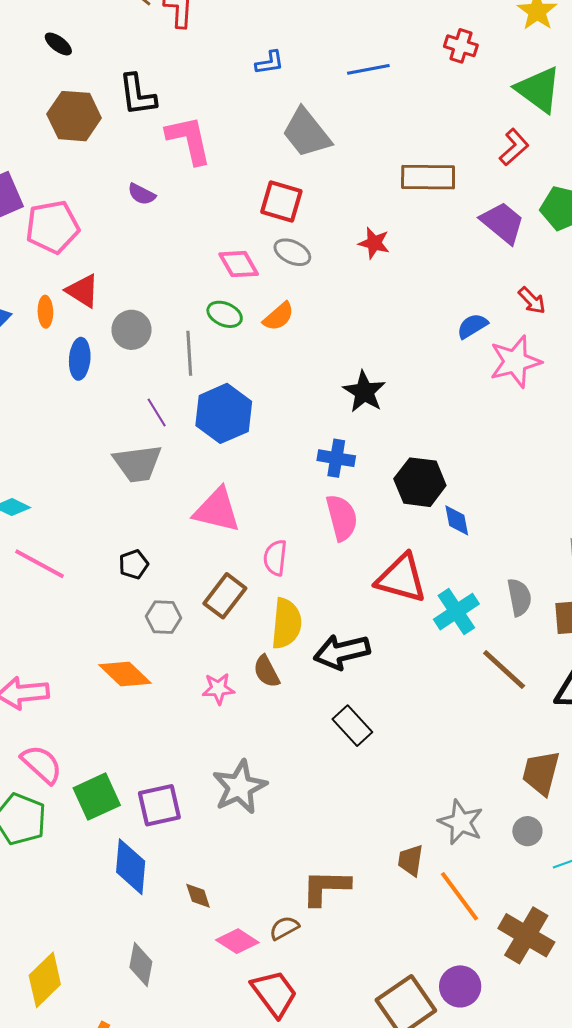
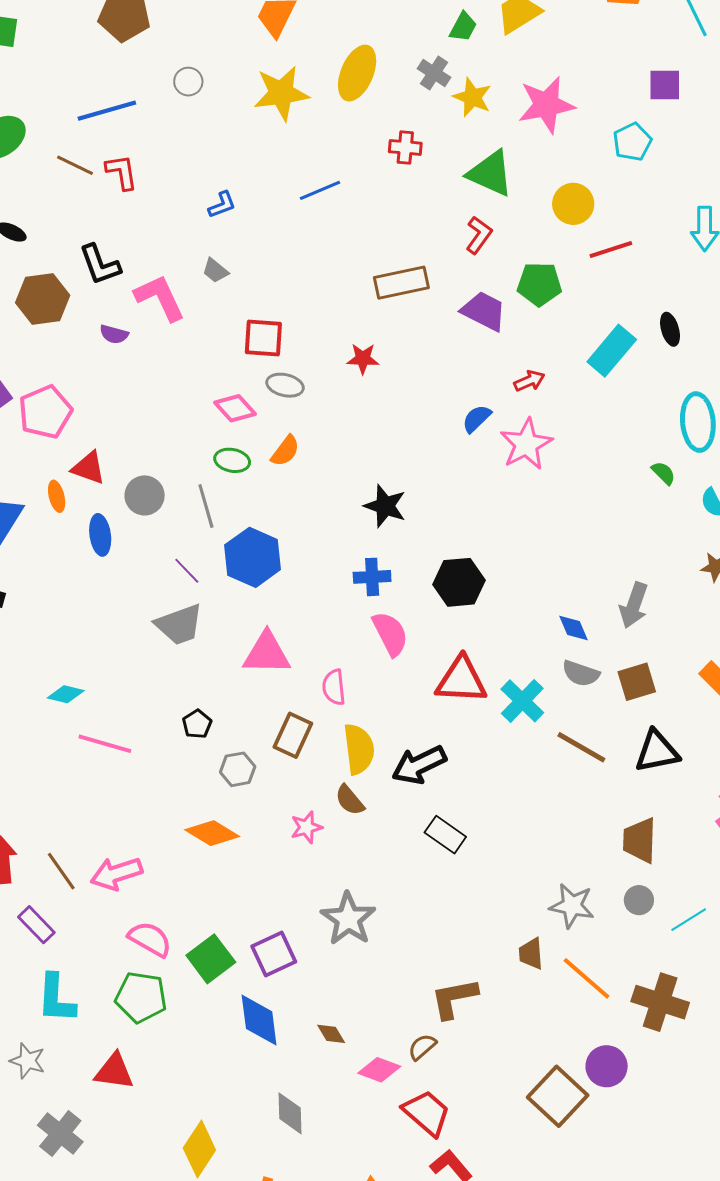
gray trapezoid: (306, 133) -> (215, 271), moved, size x0.5
purple semicircle: (142, 194) -> (114, 334), moved
red arrow: (532, 301) -> (529, 381), turned -56
blue diamond: (457, 520) -> (574, 628), moved
gray semicircle: (519, 597) -> (581, 673), turned 132

